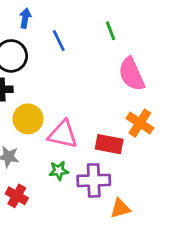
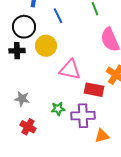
yellow circle: (28, 119) -> (46, 46), moved
pink triangle: (63, 134) -> (70, 70), moved

